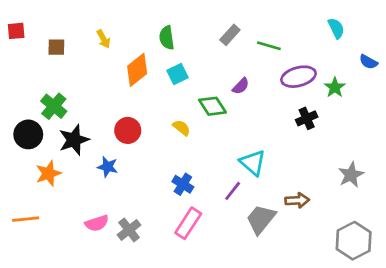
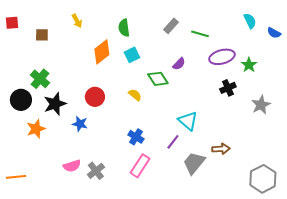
yellow arrow: (104, 39) -> (77, 21), moved
blue semicircle: (368, 62) -> (274, 33), moved
gray star: (351, 175) -> (261, 105), moved
orange line: (26, 219) -> (16, 177), moved

